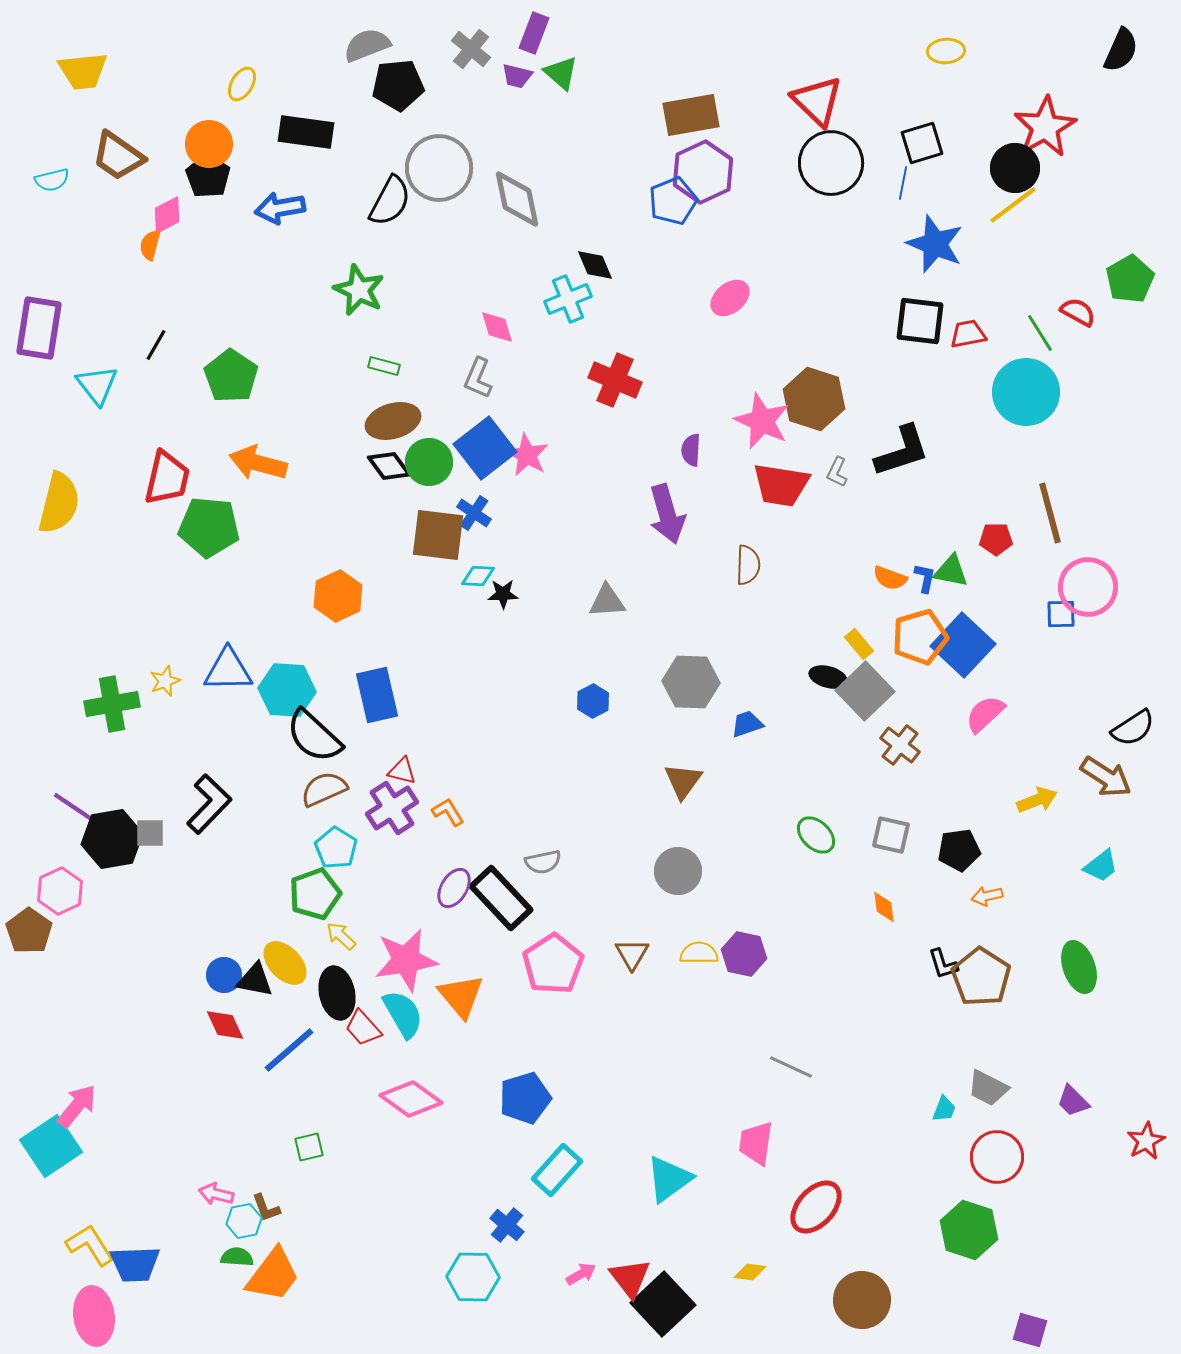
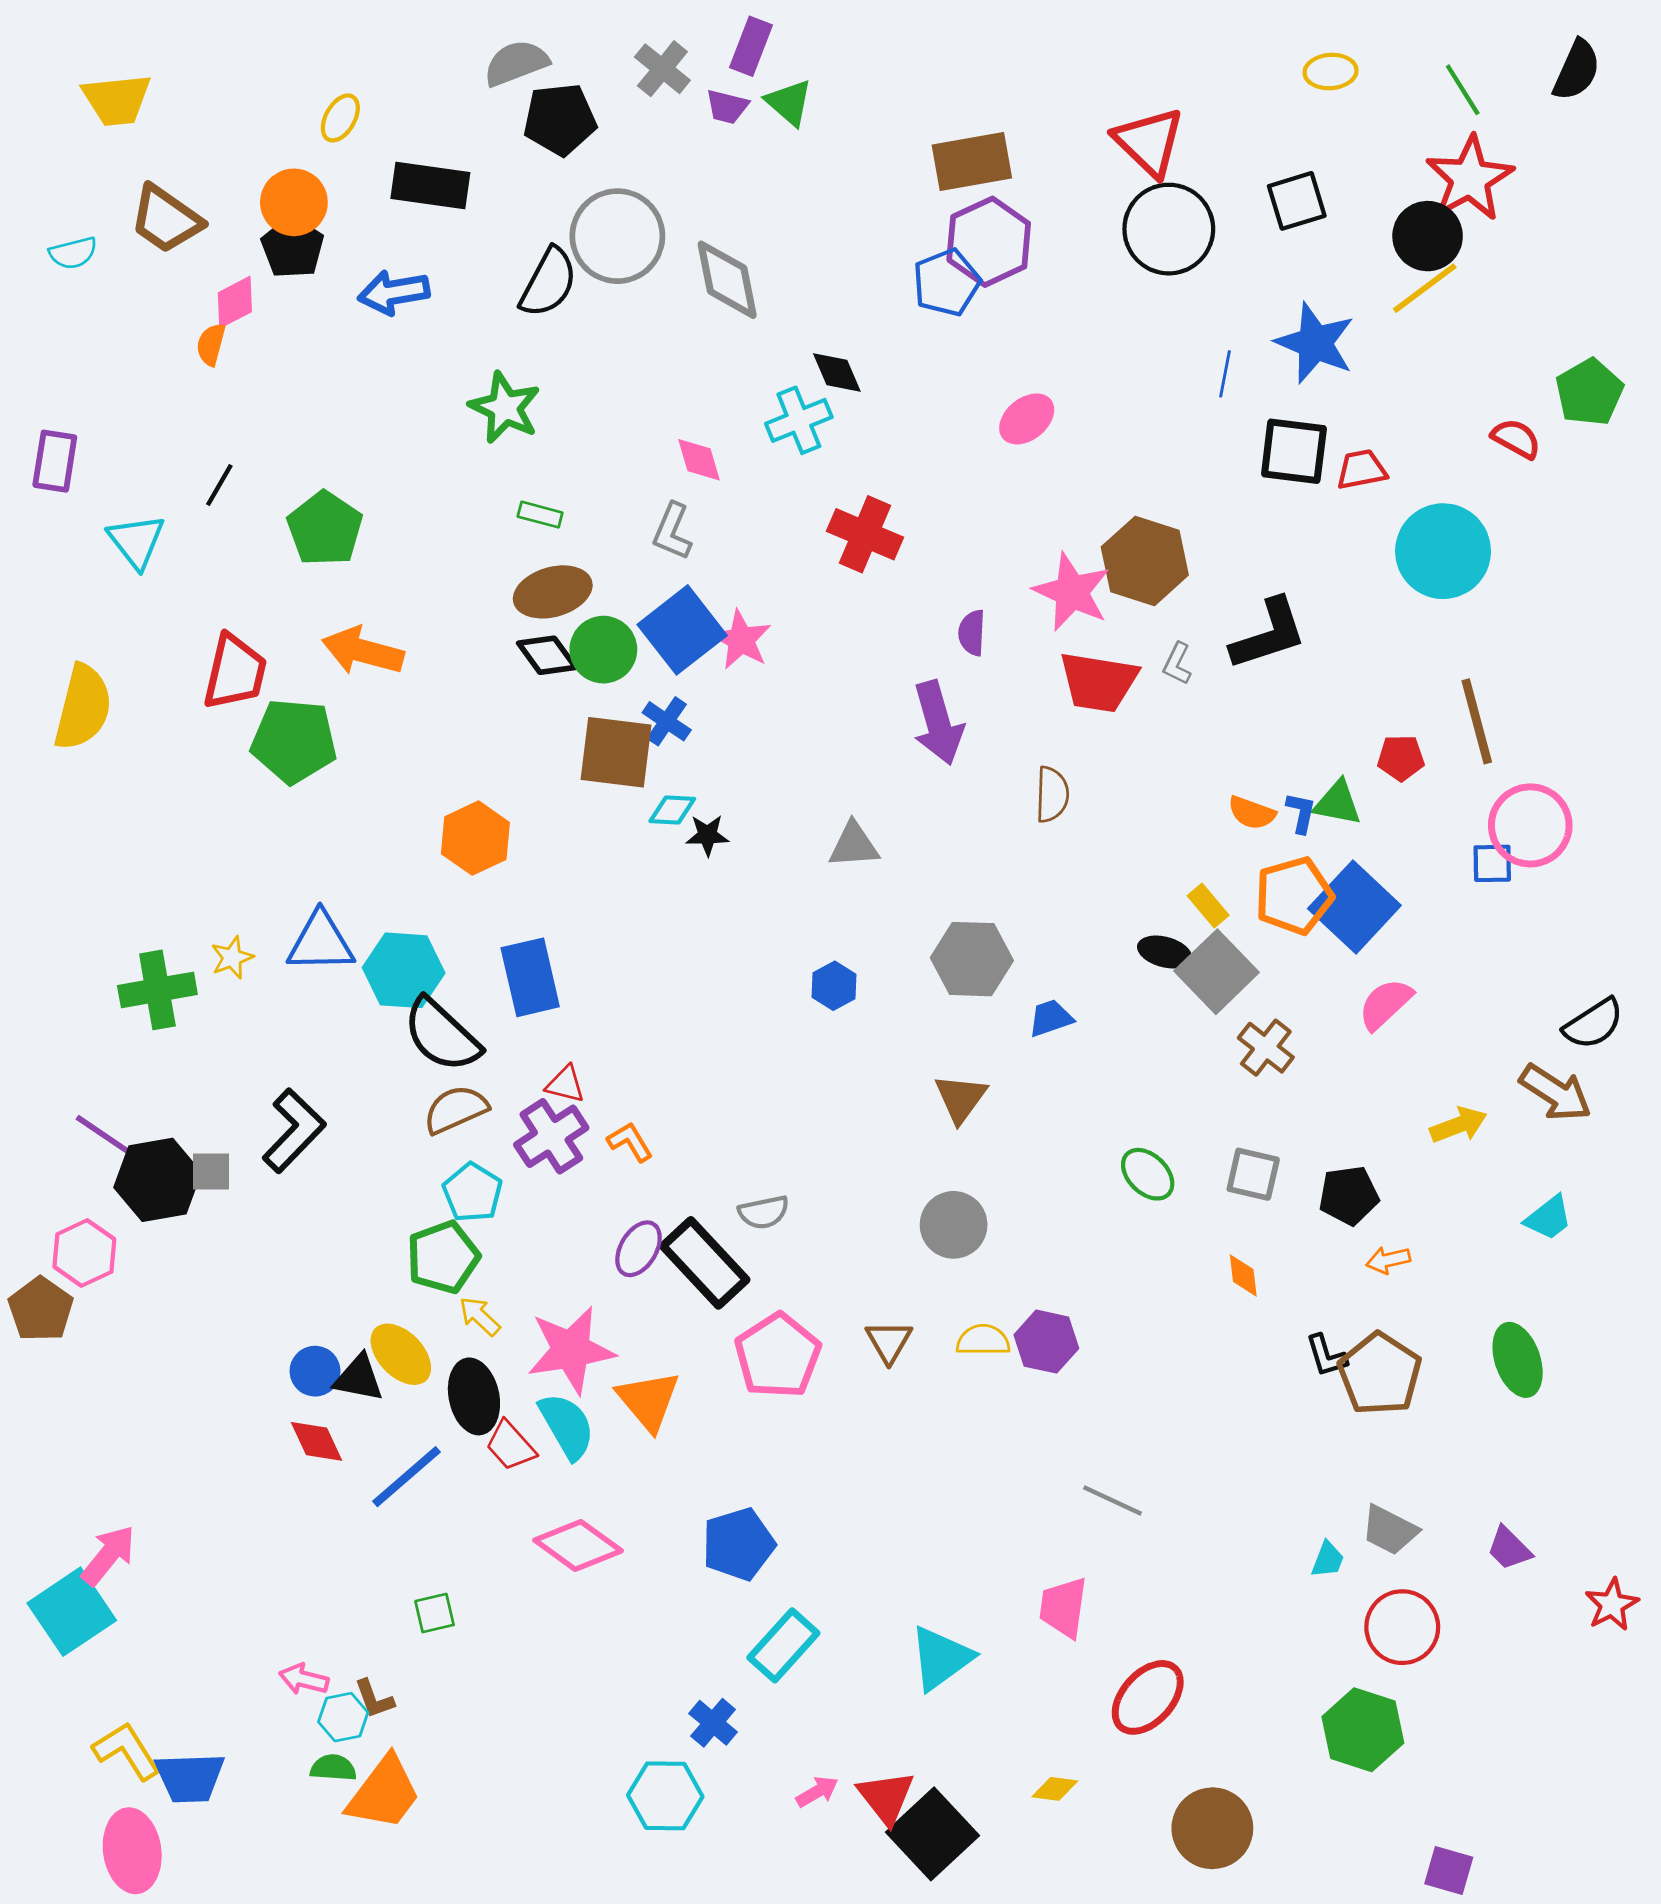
blue line: (903, 183) -> (1225, 374), moved
purple rectangle: (39, 328) -> (55, 461), size x0.7
green line: (1040, 333) -> (1463, 90), moved

